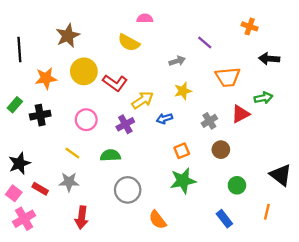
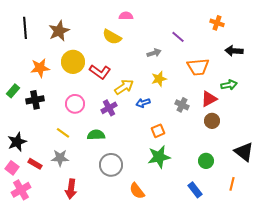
black line: (19, 49) -> (25, 28), moved
gray cross: (209, 121) -> (182, 105), turned -32
brown circle: (221, 150) -> (212, 121), moved

